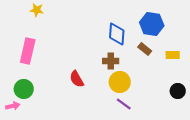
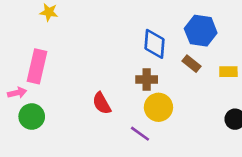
purple line: (124, 104) -> (140, 134), moved
pink arrow: (13, 106) -> (17, 93), moved

